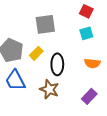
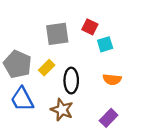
red square: (86, 11) -> (90, 27), moved

